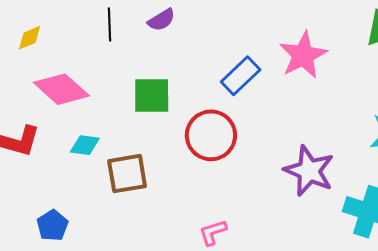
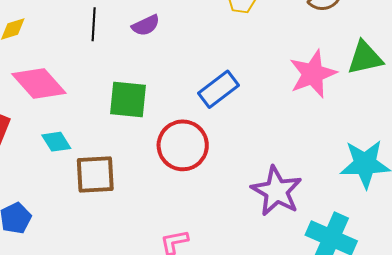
pink star: (303, 55) -> (313, 74), moved
cyan diamond: (85, 145) -> (56, 142), turned 44

